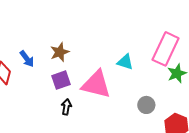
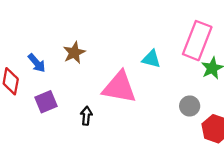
purple square: (61, 80) -> (46, 102), moved
gray circle: (146, 105) -> (190, 106), moved

